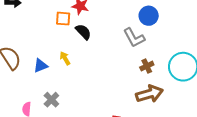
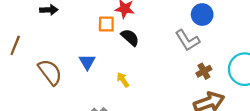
yellow arrow: (65, 58) -> (123, 80), moved
blue triangle: (41, 66) -> (87, 62), moved, turned -35

